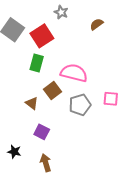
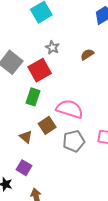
gray star: (61, 12) -> (52, 47), moved
brown semicircle: (97, 24) -> (87, 54), moved
purple square: (42, 132) -> (24, 168), moved

